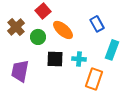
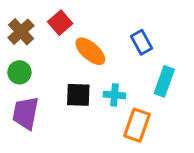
brown cross: (16, 27) -> (21, 32), moved
green circle: (38, 37) -> (19, 72), moved

